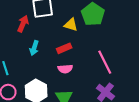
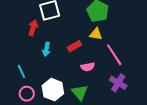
yellow triangle: (71, 25) -> (96, 34), moved
pink semicircle: (65, 69) -> (88, 67), moved

